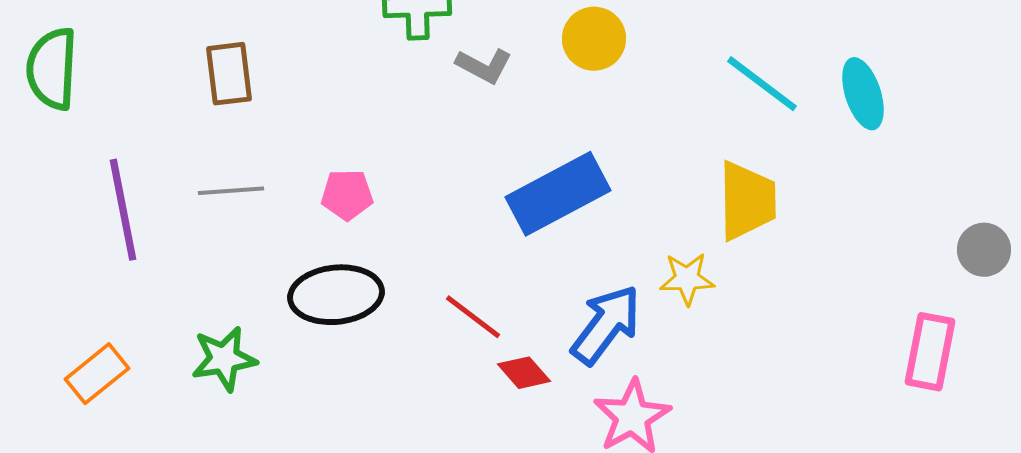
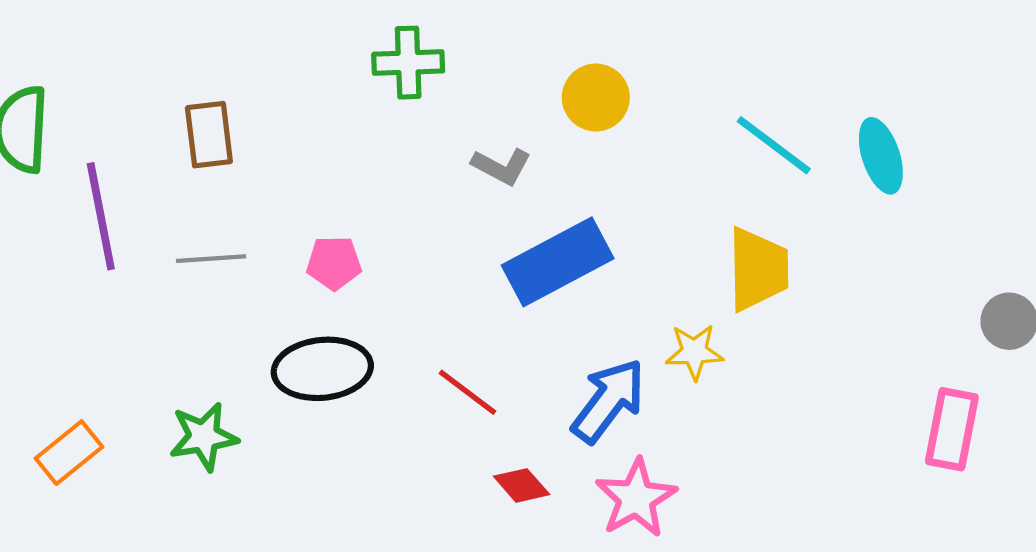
gray L-shape: (484, 66) -> (501, 166), moved
purple line: (123, 210) -> (101, 216), moved
red diamond: (524, 373) -> (522, 485), moved

